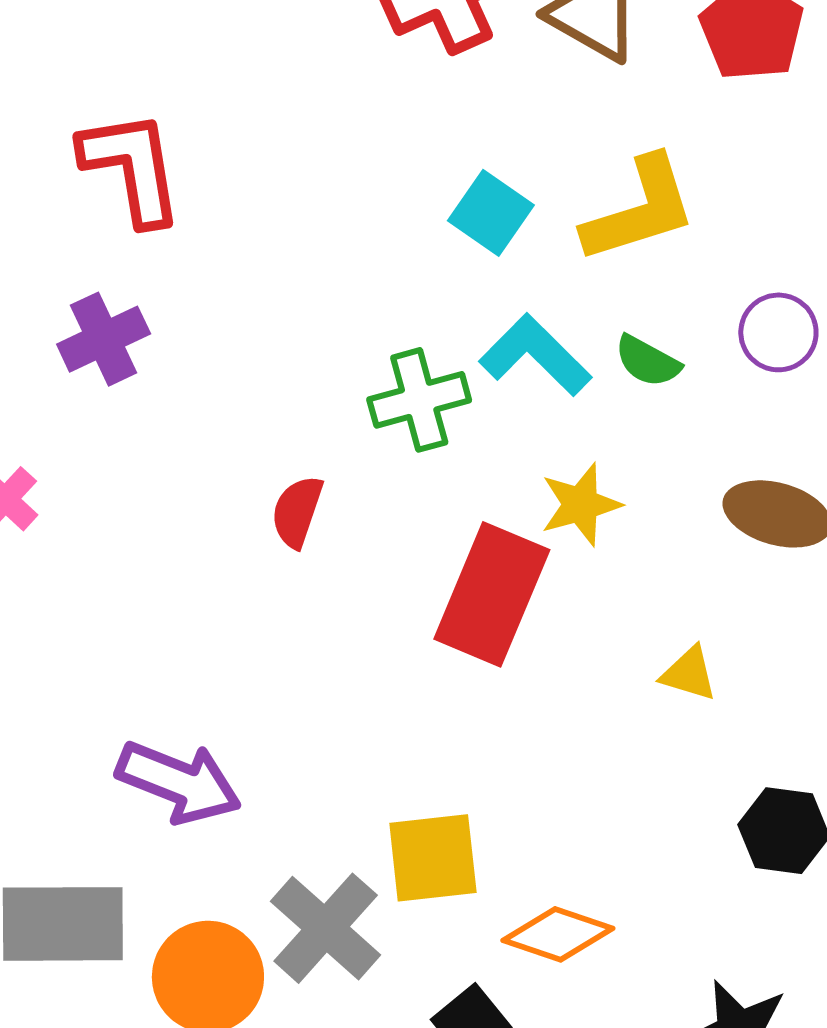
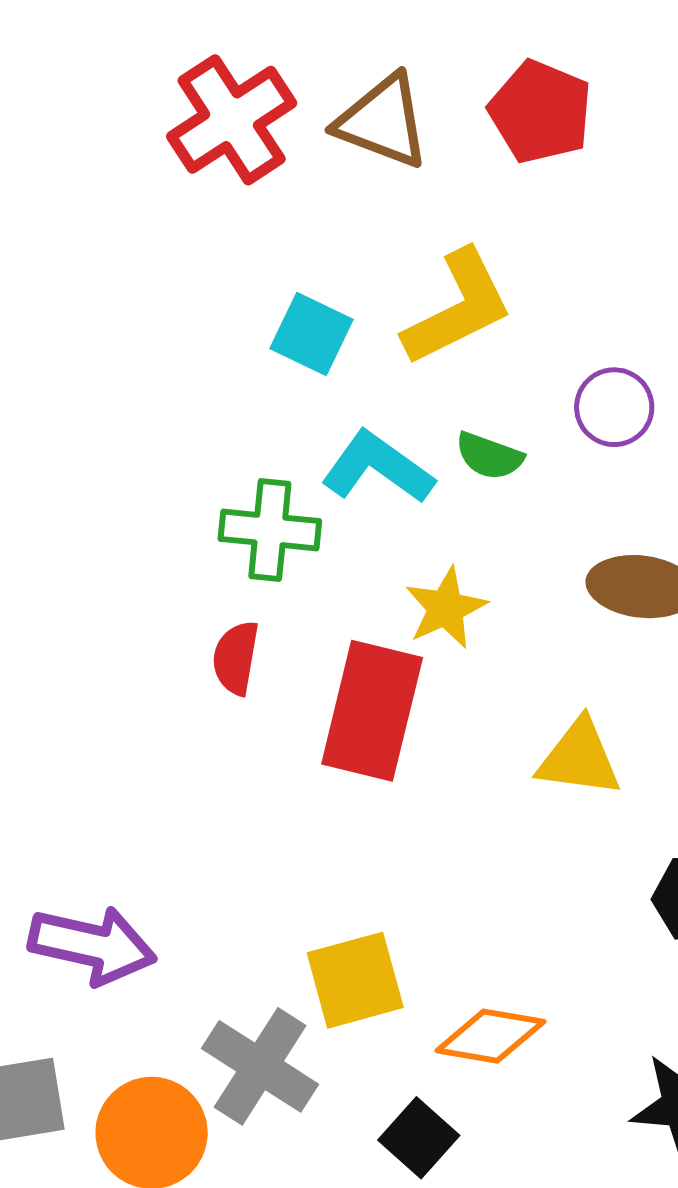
green cross: (419, 400) -> (270, 530), turned 30
red semicircle: (297, 512) -> (236, 658), moved
yellow triangle: (689, 674) -> (579, 758), size x1.5

